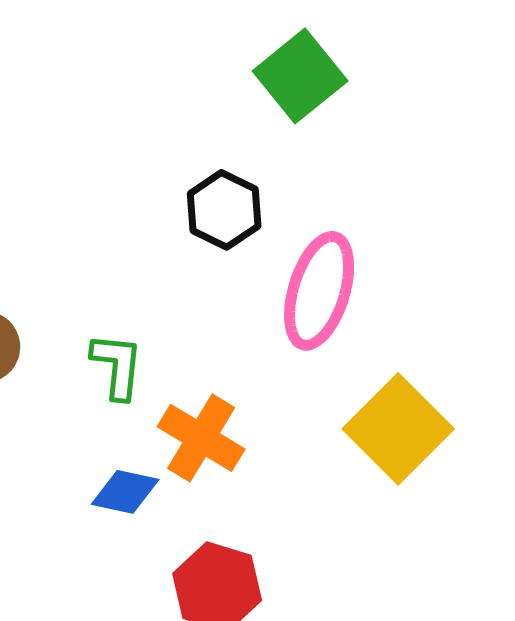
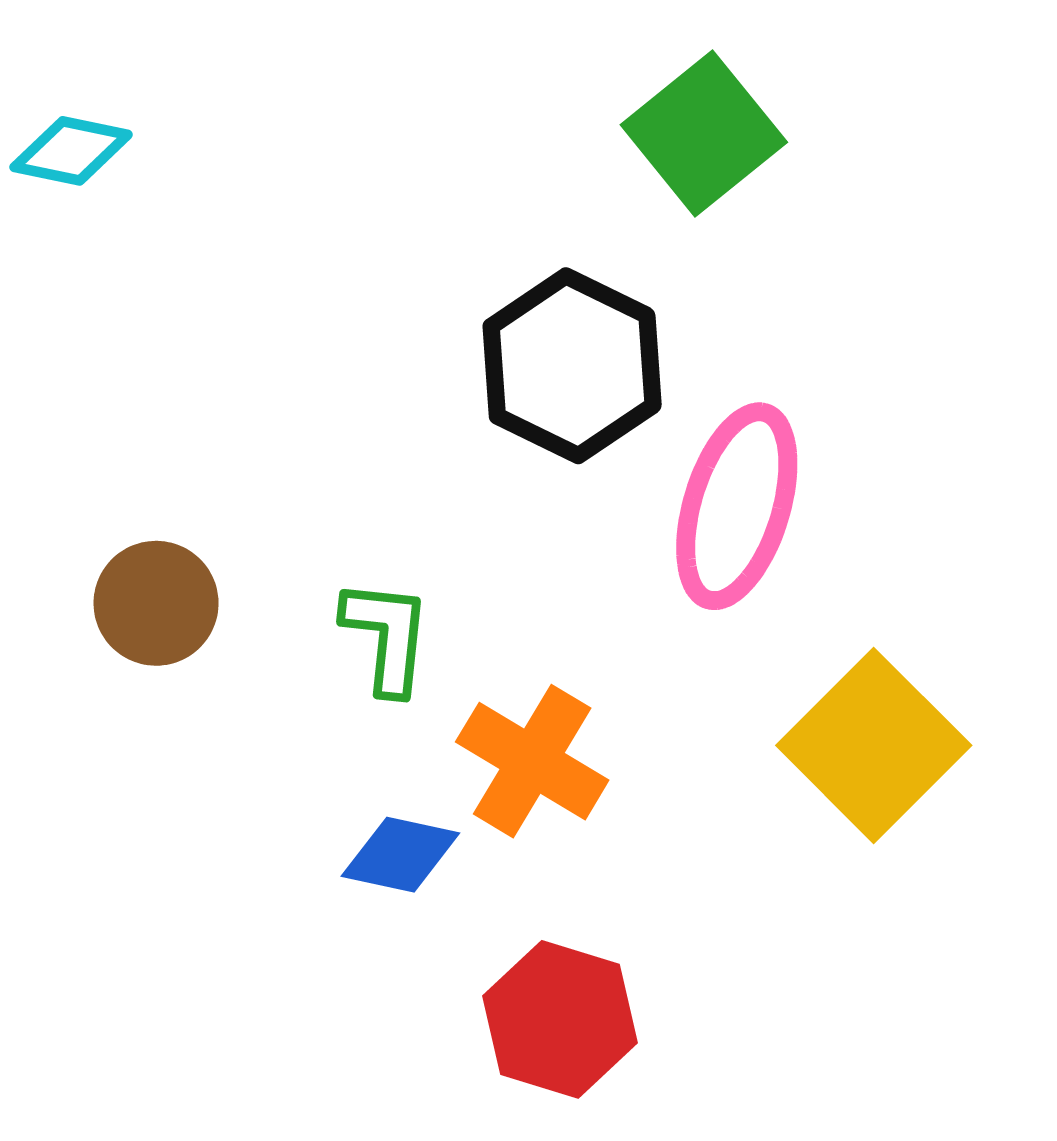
black hexagon: (224, 210) -> (572, 366), size x1.4

